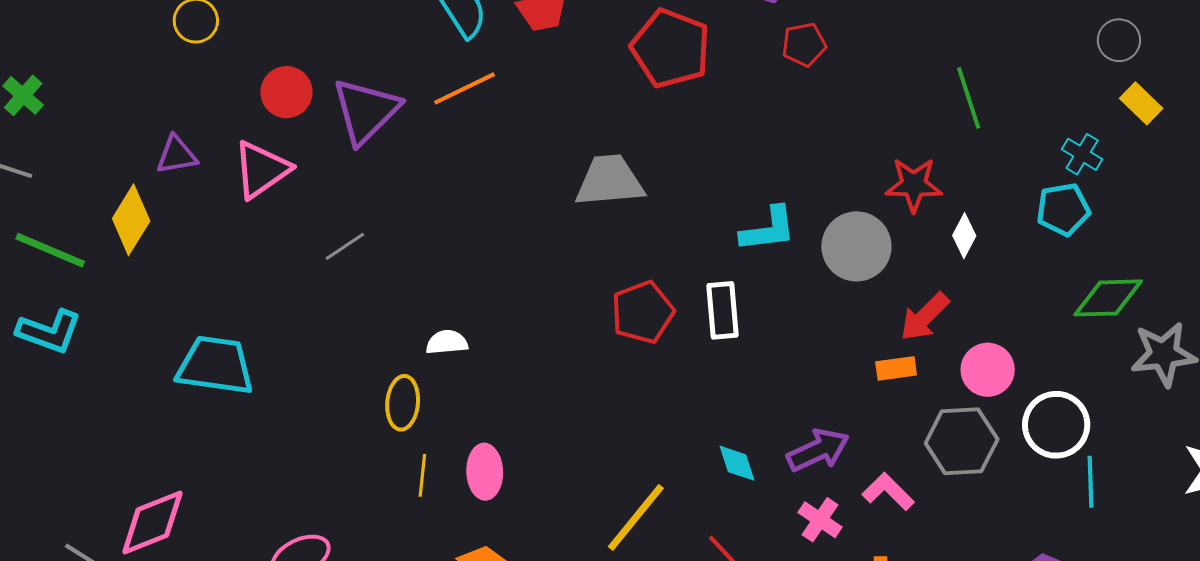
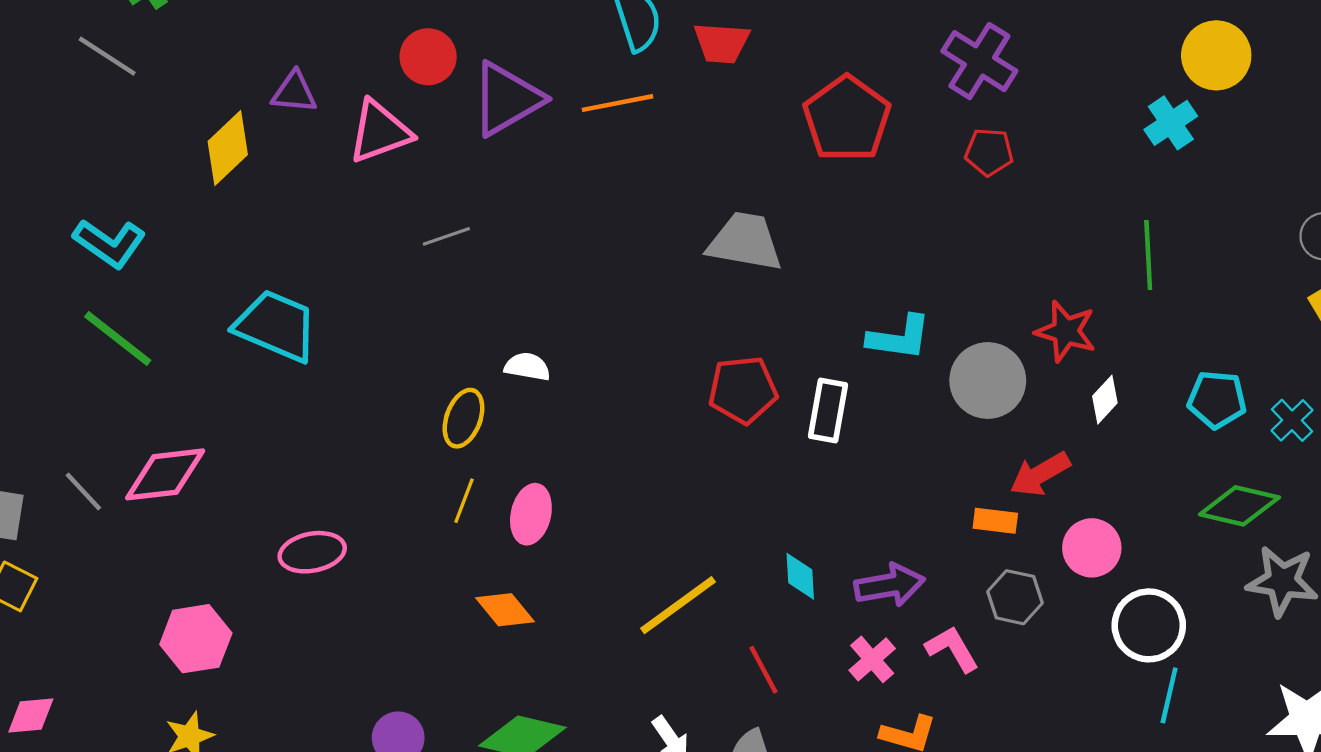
cyan cross: (1082, 154) -> (1292, 420), moved
green line: (50, 250) -> (118, 338), moved
gray hexagon: (962, 441) -> (1015, 597), moved, size x0.7

